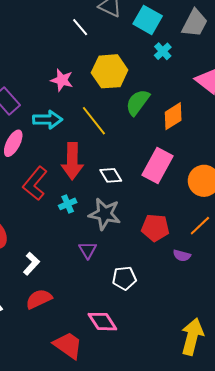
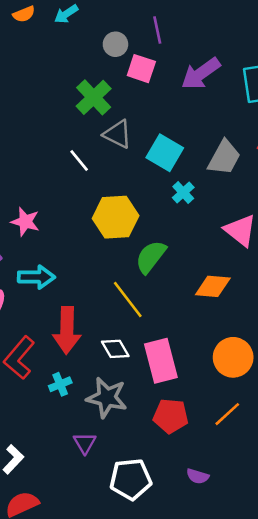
pink star: (62, 80) -> (25, 222), moved
orange diamond: (173, 116) -> (213, 286), moved, turned 36
yellow line: (94, 121) -> (128, 300), moved
pink rectangle: (157, 166) -> (161, 361), moved, turned -44
purple semicircle: (182, 256) -> (198, 476), moved
white pentagon: (124, 278) -> (131, 479), size x1.4

